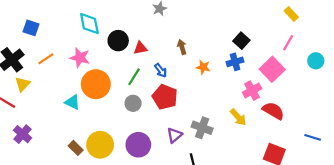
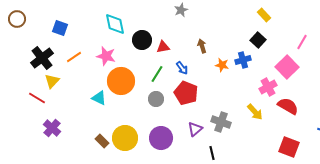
yellow rectangle: (291, 14) -> (264, 15), moved
blue cross: (235, 62) -> (243, 60), moved

